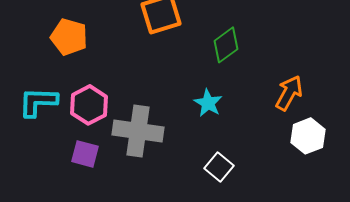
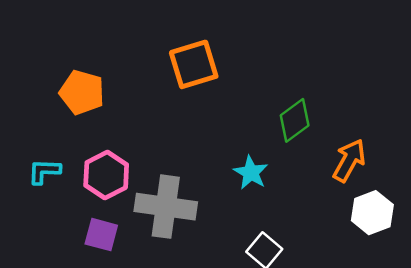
green diamond: (226, 45) -> (295, 120), moved
cyan L-shape: (38, 102) -> (44, 171), size x0.7

